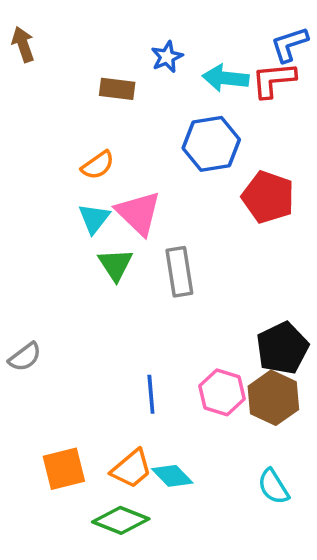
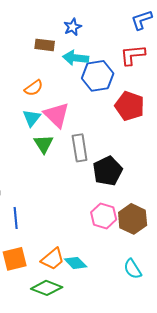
cyan arrow: (226, 78) -> (76, 58), moved
red L-shape: (273, 80) -> (133, 55), moved
black pentagon: (282, 348) -> (108, 171), moved
blue line: (151, 394) -> (16, 218), moved

